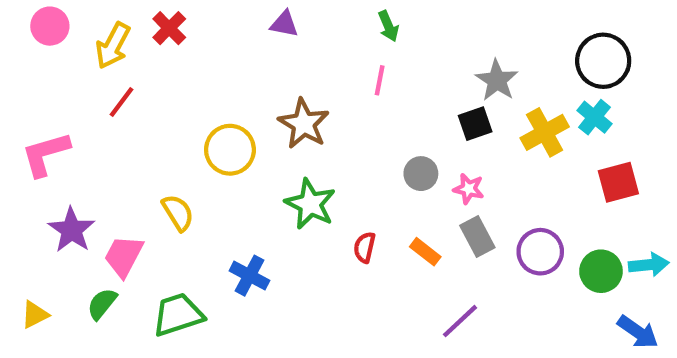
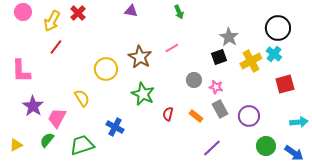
pink line: (380, 80) -> (172, 48), moved, turned 48
pink L-shape: (46, 154) -> (21, 71), turned -75
green circle: (601, 271) -> (266, 146), moved

